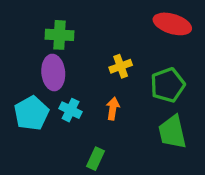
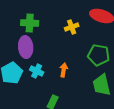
yellow cross: (121, 66) -> (72, 27), moved
green pentagon: (168, 85) -> (99, 55), turned 30

